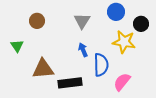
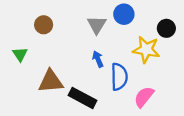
blue circle: (116, 12) -> (124, 14), moved
black rectangle: (70, 83) -> (83, 98), turned 35

